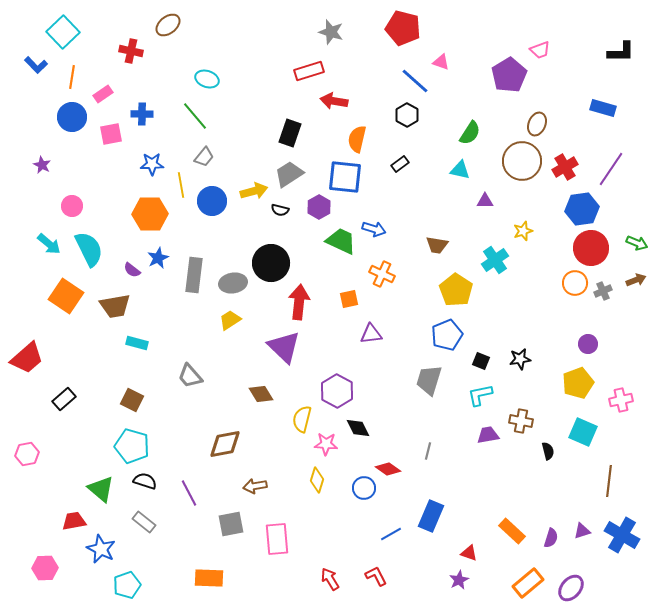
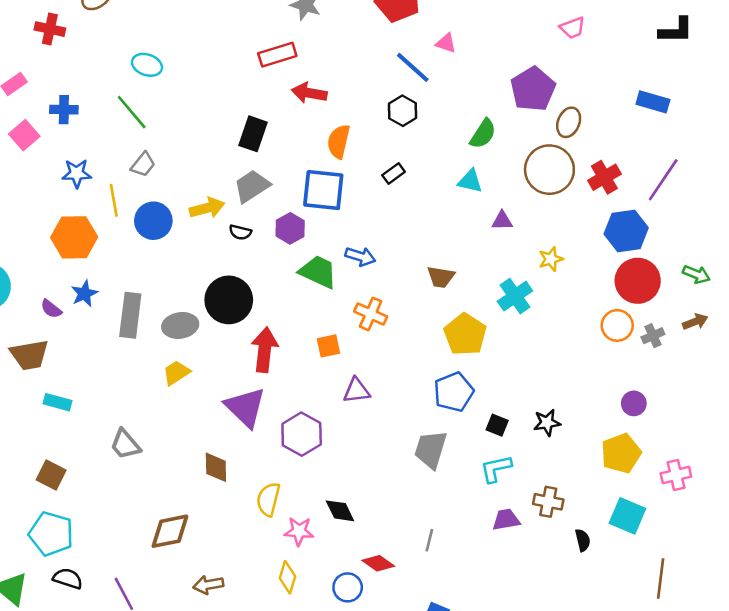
purple pentagon: (509, 75) -> (533, 89), moved
pink square: (111, 134) -> (24, 135), turned -30
purple hexagon: (337, 391) -> (302, 434), moved
brown diamond: (261, 394) -> (216, 467), turned 30

